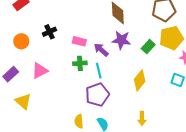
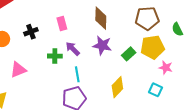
pink rectangle: (79, 41) -> (62, 23), moved, turned 56
purple arrow: (101, 50) -> (73, 49), moved
green cross: (80, 63) -> (55, 56), moved

